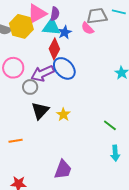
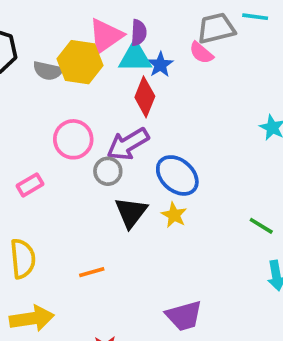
blue ellipse: (64, 68) -> (177, 175), moved
purple trapezoid: (63, 170) -> (184, 316), turned 60

